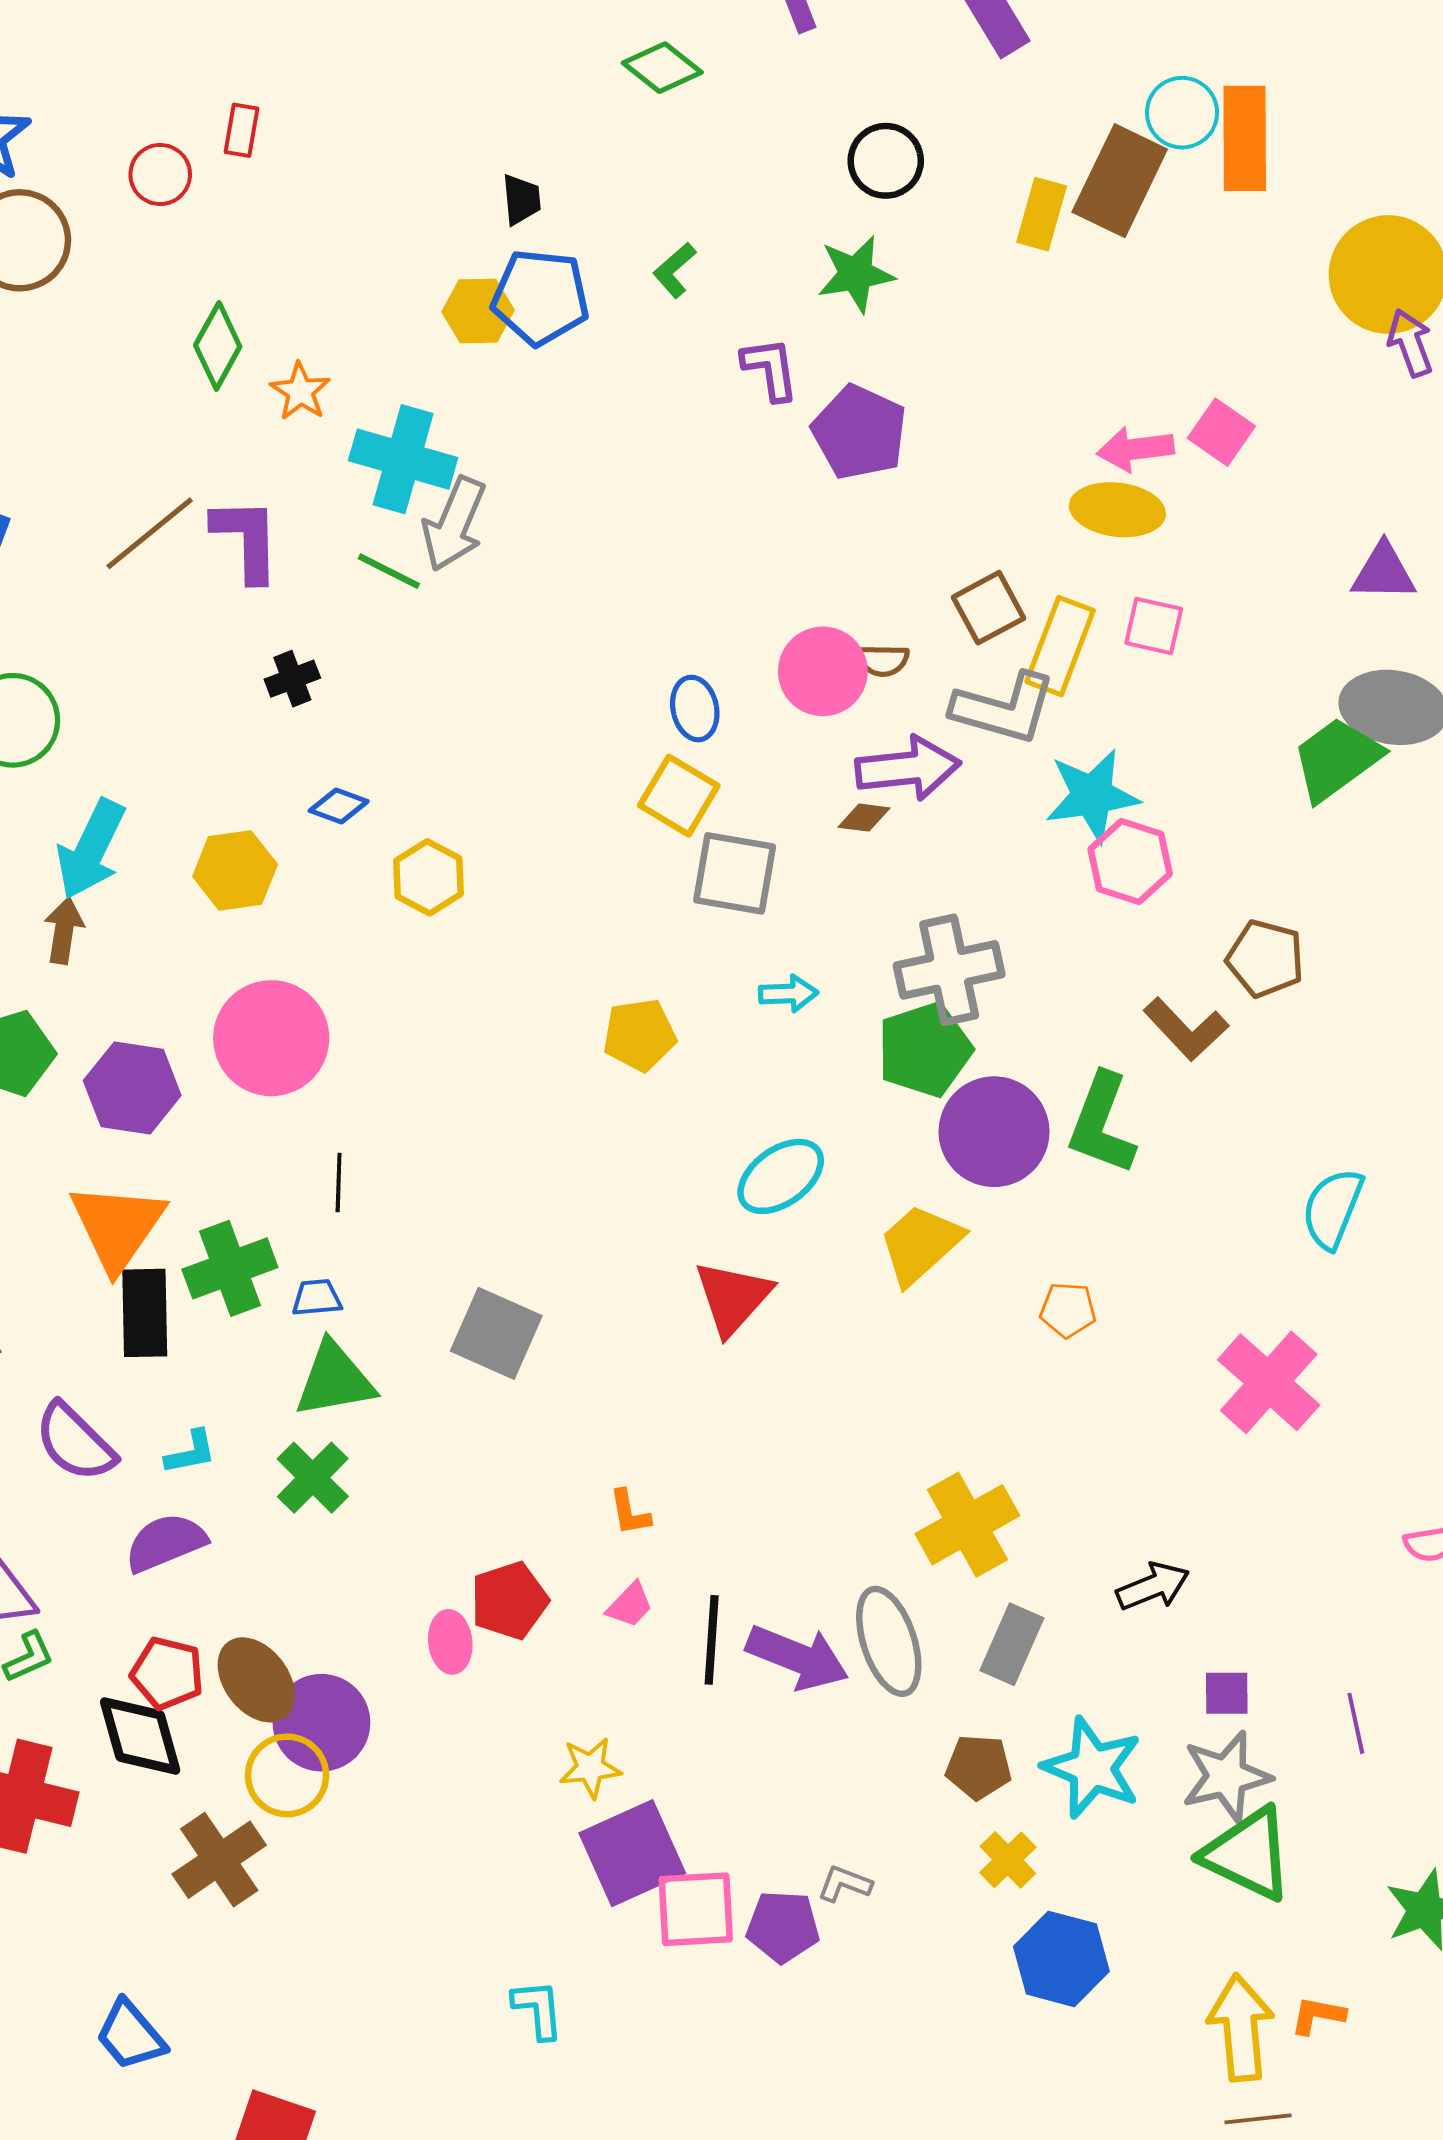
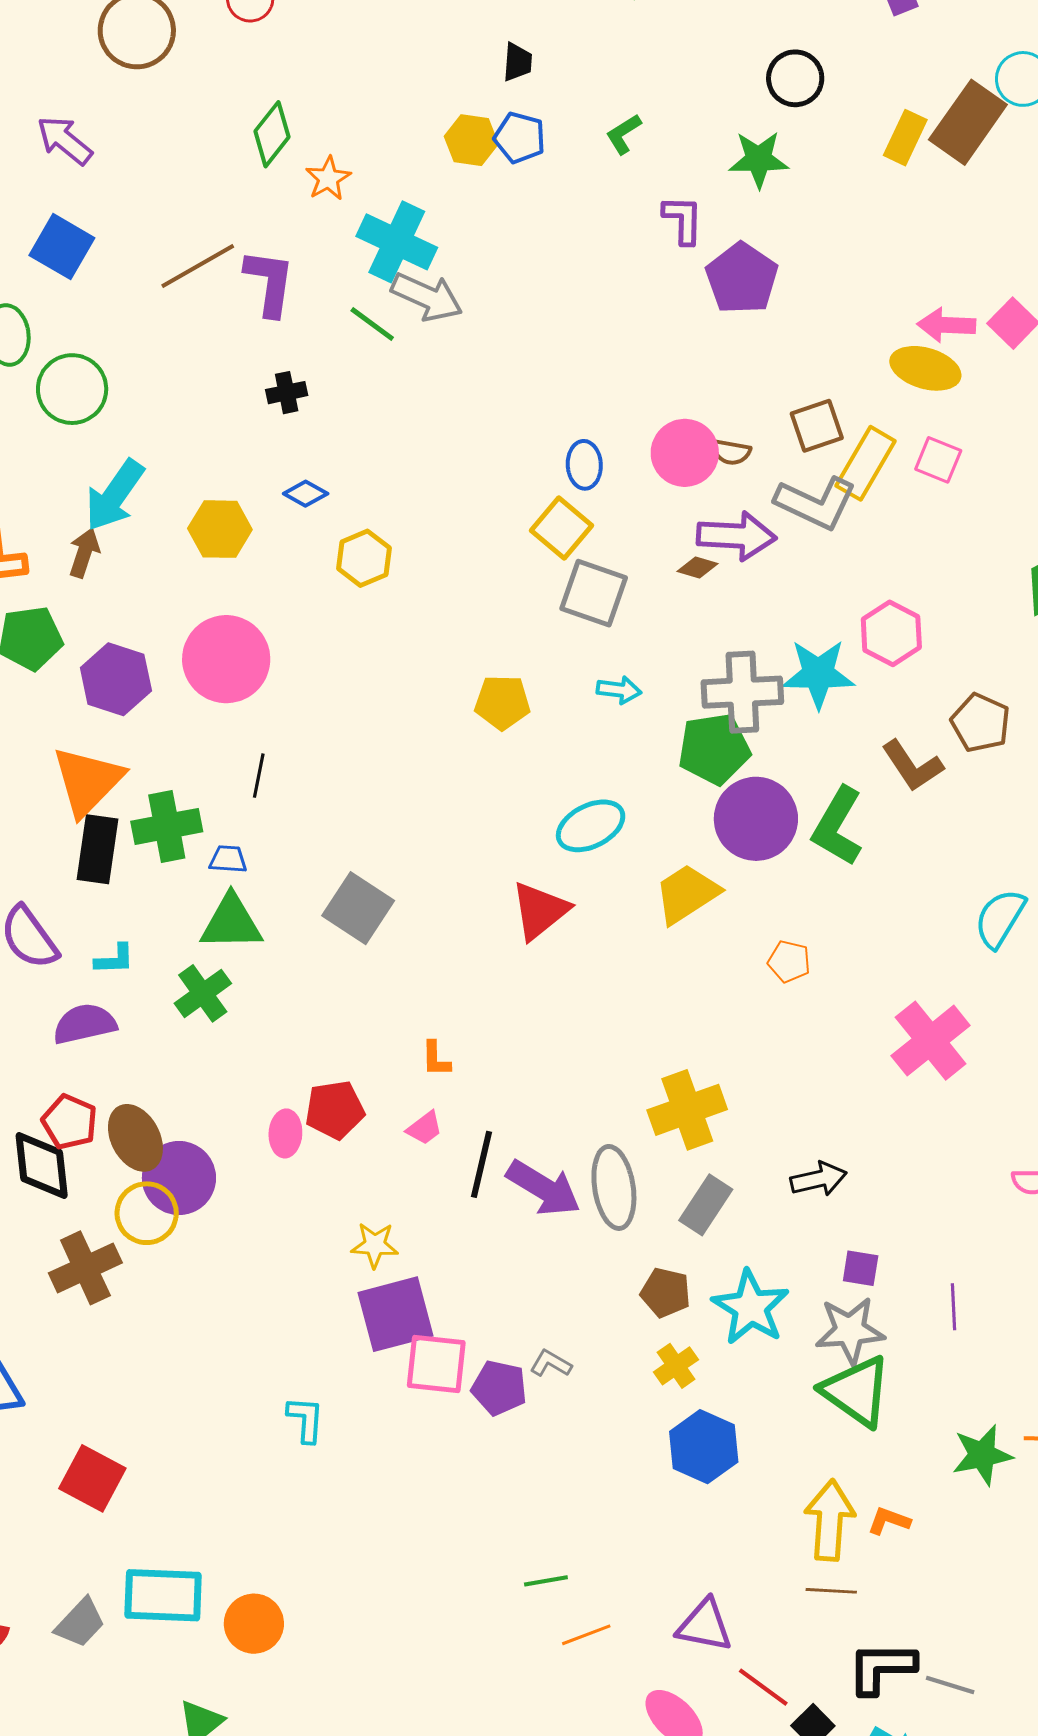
blue pentagon: (540, 297) -> (520, 138), size x0.7
gray arrow: (454, 524) -> (427, 297), turned -98
cyan star: (1092, 796) -> (818, 674), moved

